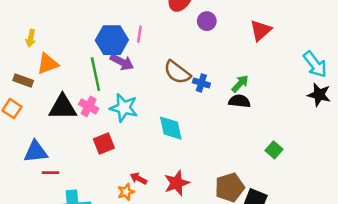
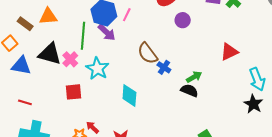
red triangle: (261, 30) -> (229, 52), moved
blue triangle: (36, 152) -> (21, 66), moved

